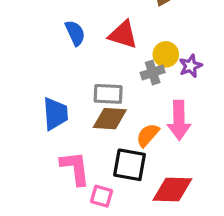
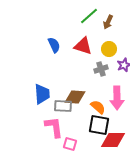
yellow circle: (166, 54) -> (109, 49), moved
gray rectangle: (108, 94) -> (63, 106), moved
orange semicircle: (148, 135) -> (98, 107), turned 91
black square: (130, 165) -> (99, 125), moved

